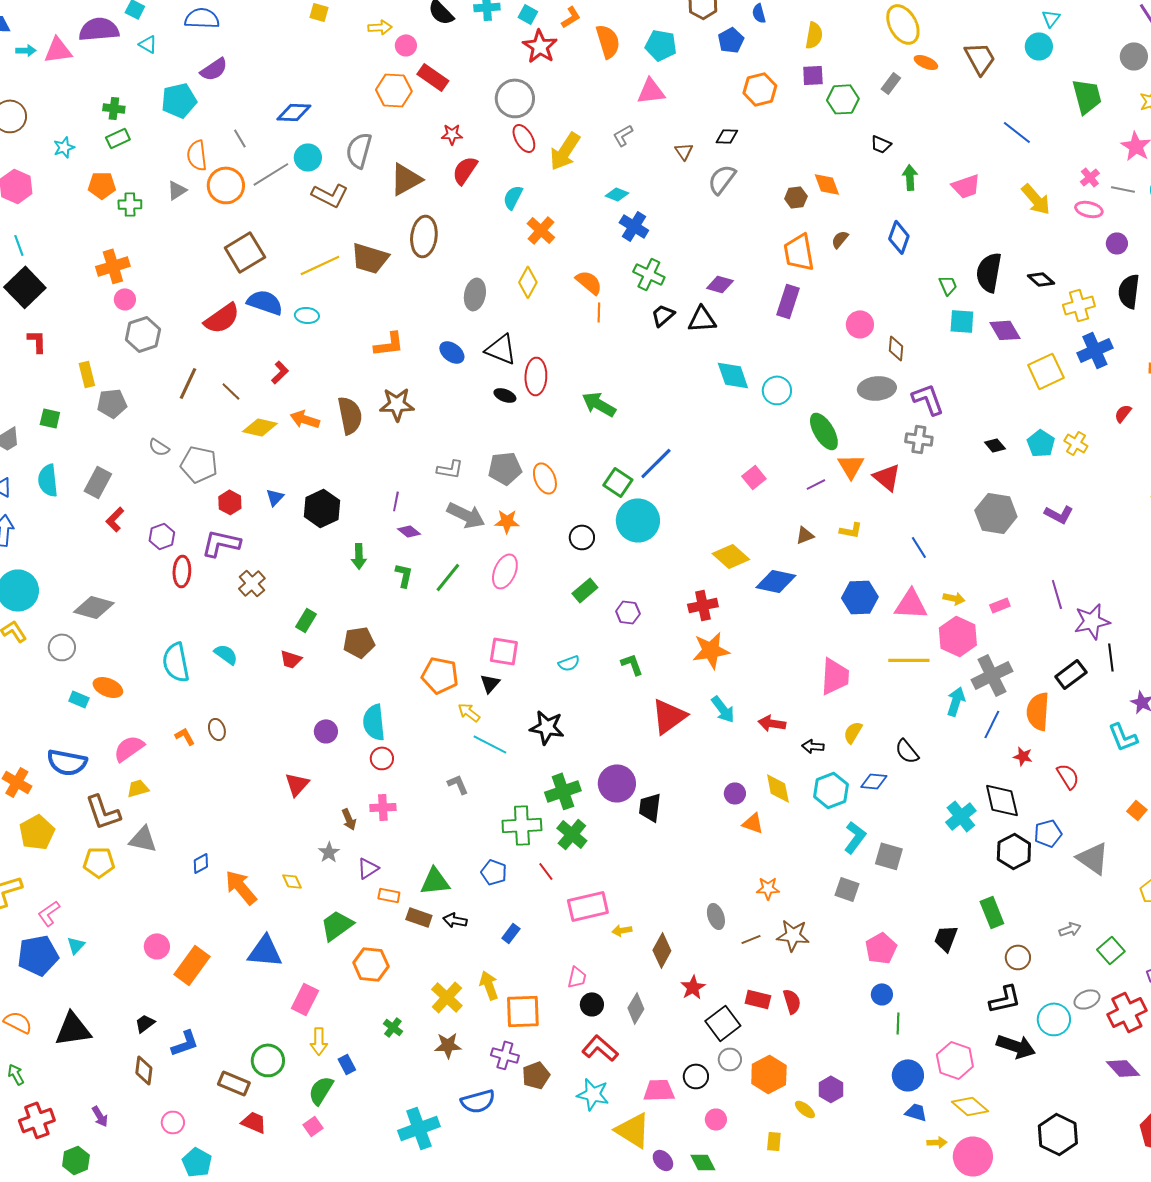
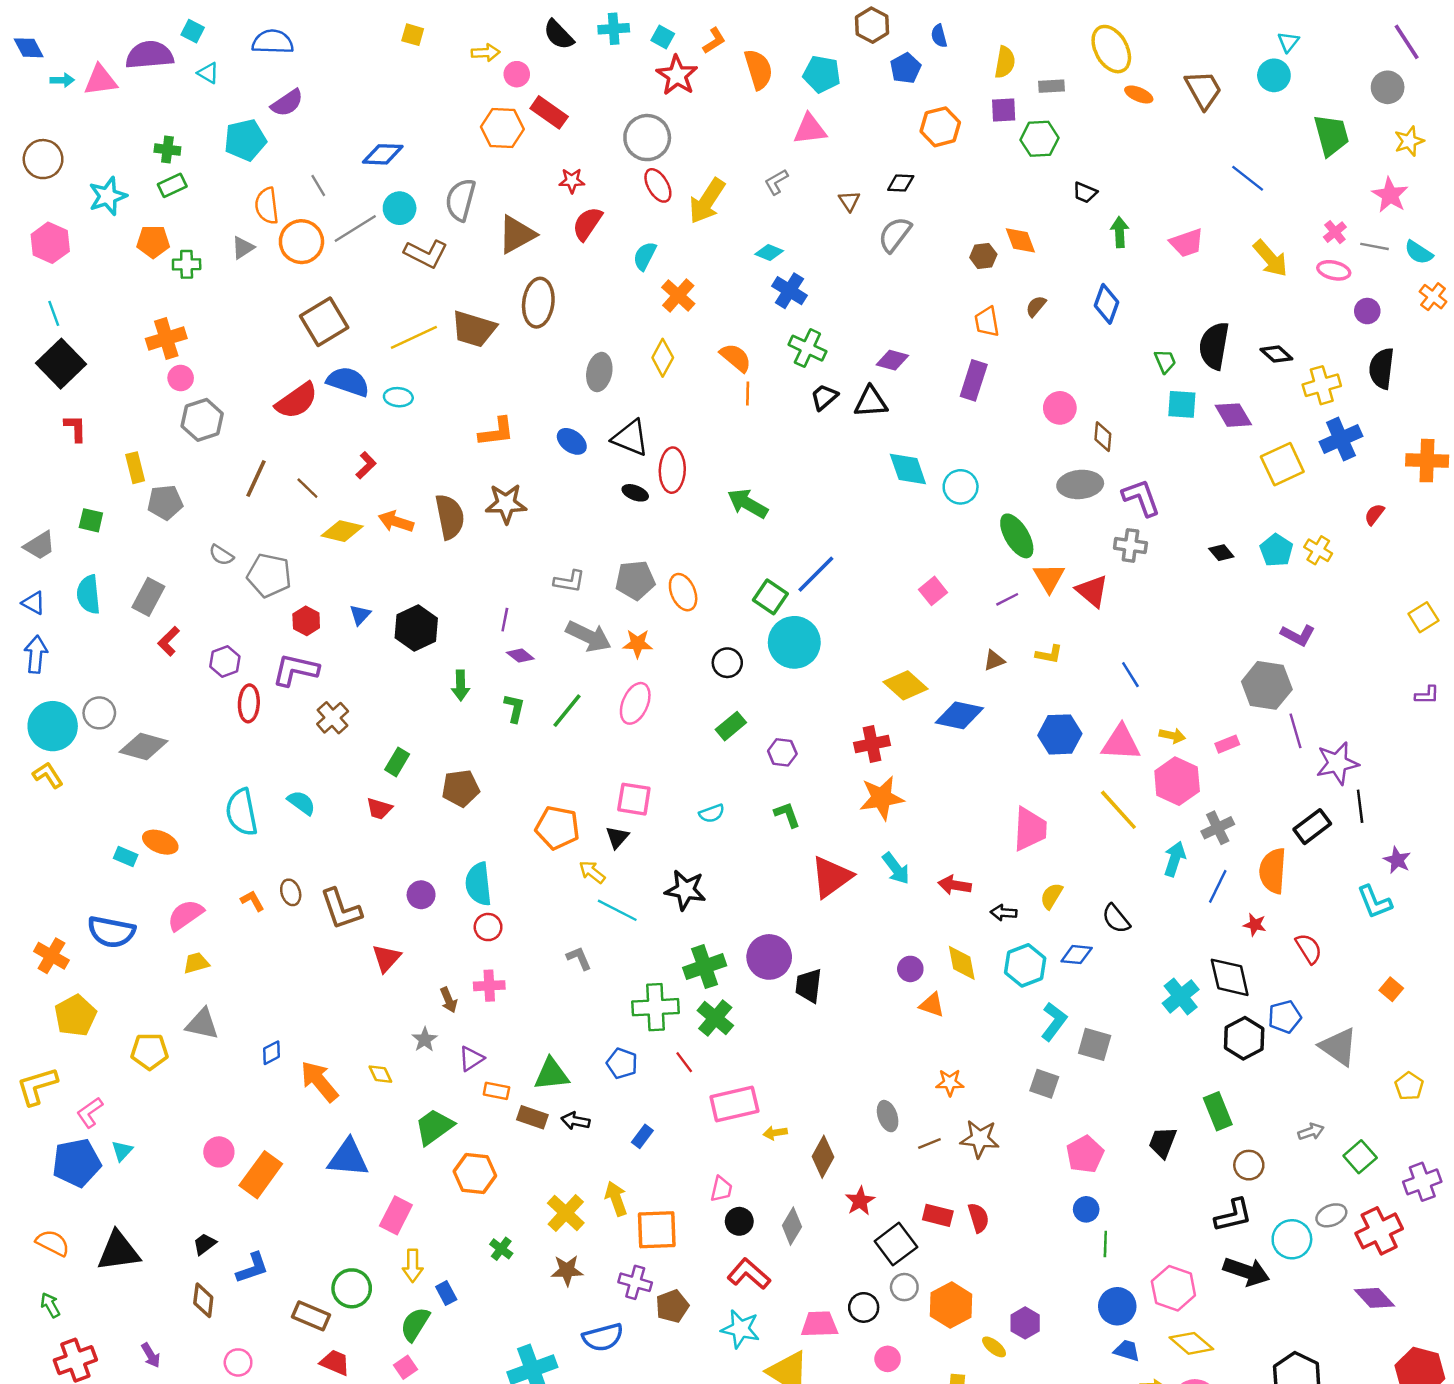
gray rectangle: (891, 83) -> (1051, 86), moved, turned 50
cyan star: (64, 147) -> (108, 196), size x1.5
orange trapezoid: (799, 252) -> (987, 322), size x0.7
gray hexagon: (996, 513) -> (1267, 685), moved
gray circle: (62, 647) -> (99, 713), moved
yellow line: (909, 660) -> (1118, 810), turned 48
gray cross: (992, 675) -> (1218, 828), size x0.7
brown L-shape: (103, 812) -> (341, 909), moved

